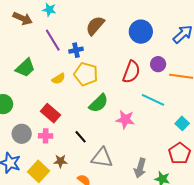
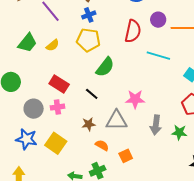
blue cross: (76, 50) -> (89, 15), moved
yellow semicircle: (58, 79) -> (53, 45), moved
pink star: (125, 120) -> (135, 99), moved
black line: (81, 137) -> (92, 94), moved
brown star: (60, 161) -> (89, 124), moved

